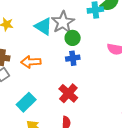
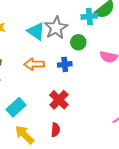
green circle: (73, 38) -> (78, 42), moved
orange arrow: (31, 62) -> (34, 64), moved

